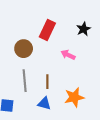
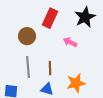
black star: (84, 29) -> (85, 17), size x1.5

